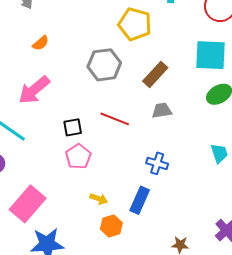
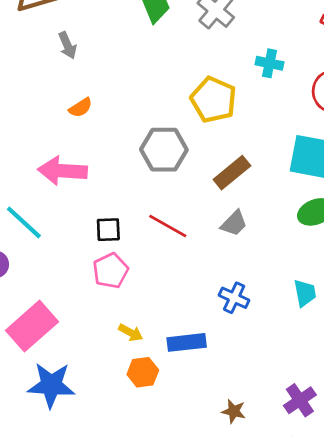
pink arrow: (34, 90) -> (63, 171), turned 36
gray trapezoid: (162, 111) -> (234, 223), turned 135
blue cross: (157, 163) -> (234, 298), moved
blue rectangle: (140, 200) -> (187, 342), turned 52

